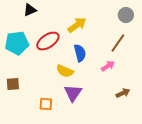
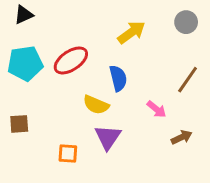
black triangle: (30, 10) -> (24, 15), moved
yellow arrow: (77, 25) -> (131, 32), moved
brown line: (118, 43) -> (188, 80), moved
pink arrow: (108, 66) -> (157, 109), moved, turned 72

